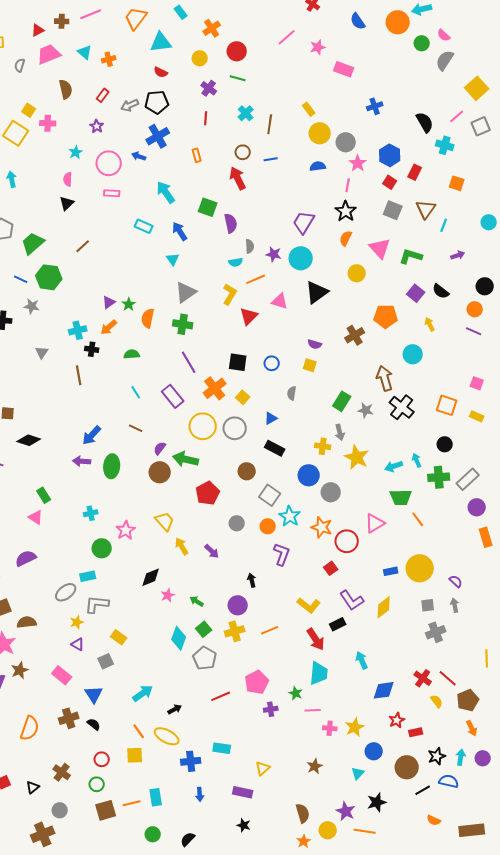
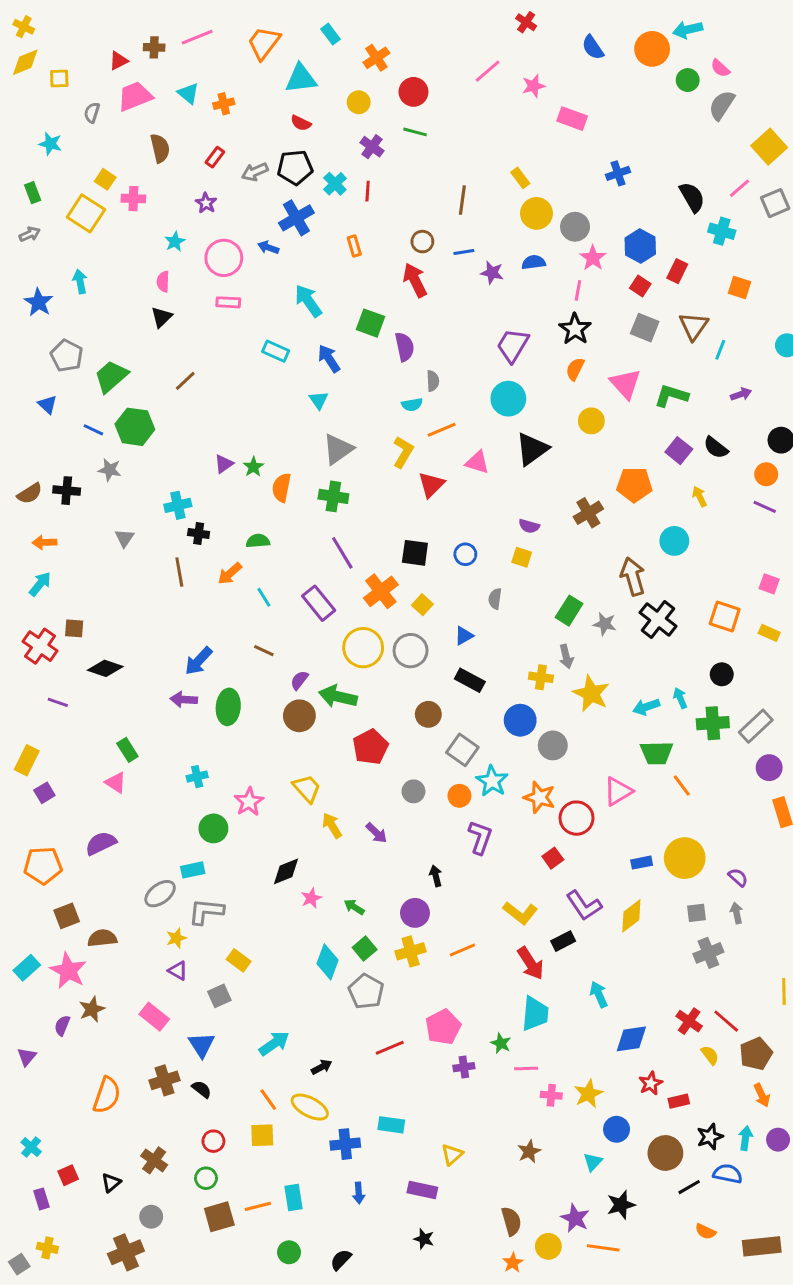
cyan cross: (246, 113) -> (335, 184), moved
purple star: (274, 254) -> (492, 273), moved
orange arrow: (109, 327) -> (230, 574), moved

